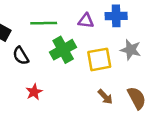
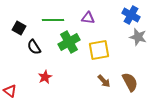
blue cross: (116, 16) -> (131, 15), moved, turned 30
gray star: (131, 50) -> (138, 37), moved

